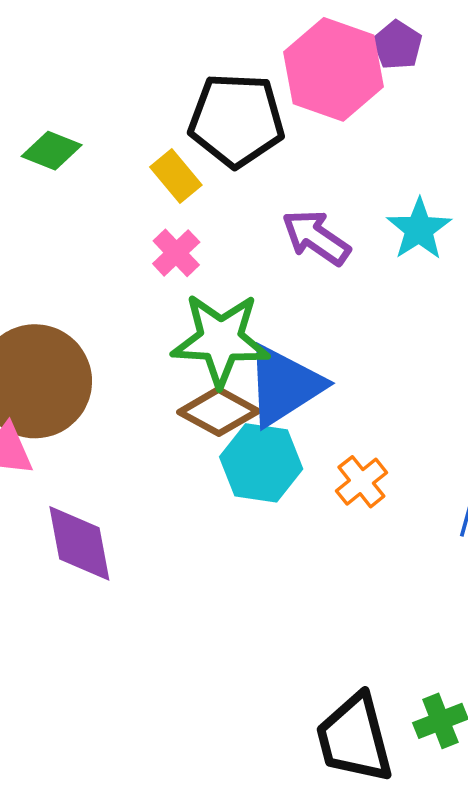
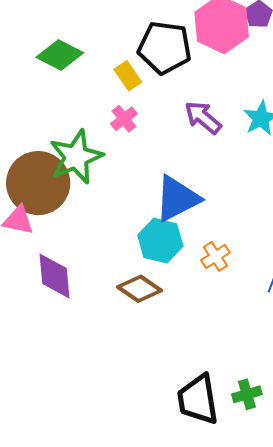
green diamond: (52, 151) -> (60, 55), size x1.4
green star: (221, 340) -> (76, 157), moved, turned -30
brown diamond: (219, 412) -> (140, 289), moved

